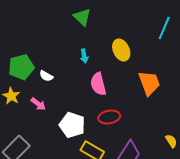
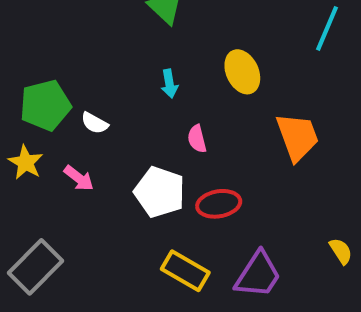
pink semicircle: (98, 84) -> (197, 139), size x0.6
white pentagon: (72, 125) -> (160, 192), moved

